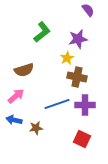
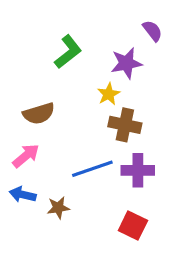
purple semicircle: (88, 10) -> (152, 31), moved

